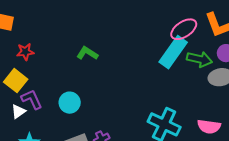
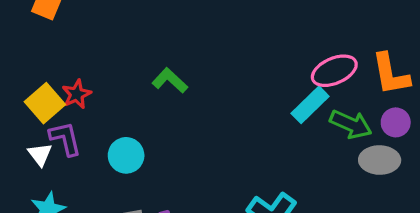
red star: (25, 52) -> (77, 94), moved, turned -30
cyan rectangle: (173, 52) -> (310, 105), size x0.7
white triangle: (18, 111) -> (40, 154), turned -42

